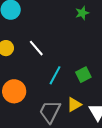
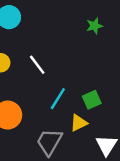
yellow triangle: (74, 105) -> (79, 123), moved

